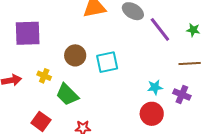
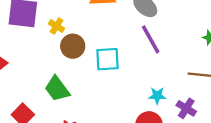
purple line: (160, 29) -> (151, 39), moved
yellow cross: (44, 76) -> (57, 26), moved

